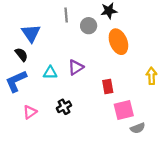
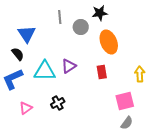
cyan triangle: (50, 73) -> (45, 71), size x1.6
red rectangle: (108, 87) -> (102, 72), moved
pink square: (124, 110) -> (125, 101), moved
gray semicircle: (138, 128) -> (127, 123), turned -32

